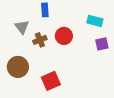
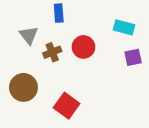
red square: (51, 81) -> (67, 106), turned -30

